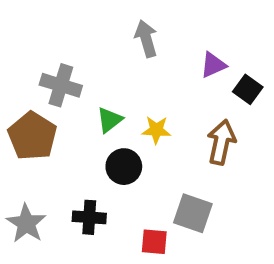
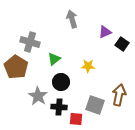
yellow star: (156, 130) -> (88, 66), moved
brown arrow: (221, 142) -> (119, 95), moved
black cross: (89, 217) -> (59, 107), moved
gray star: (26, 223) -> (38, 96), moved

